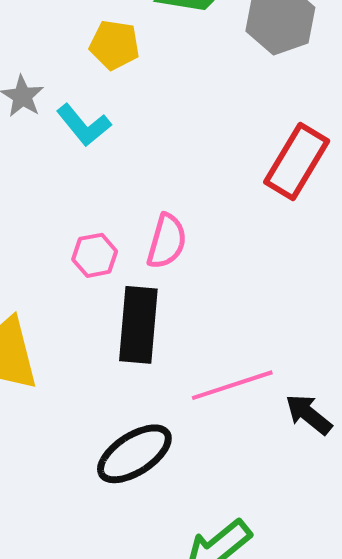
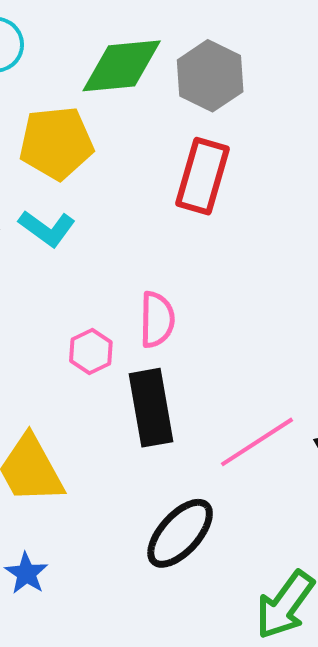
yellow pentagon: (114, 45) -> (56, 143), size x1.5
red rectangle: (297, 161) -> (202, 176), moved

